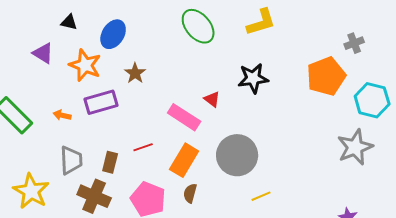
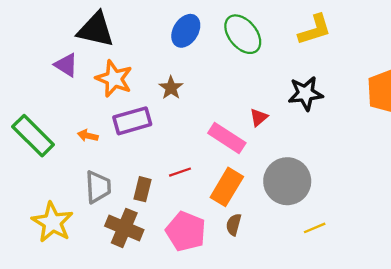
black triangle: (69, 22) -> (96, 30), size x2.0
blue ellipse: (113, 34) -> (186, 31), moved
red triangle: (212, 99) -> (259, 117), turned 42

